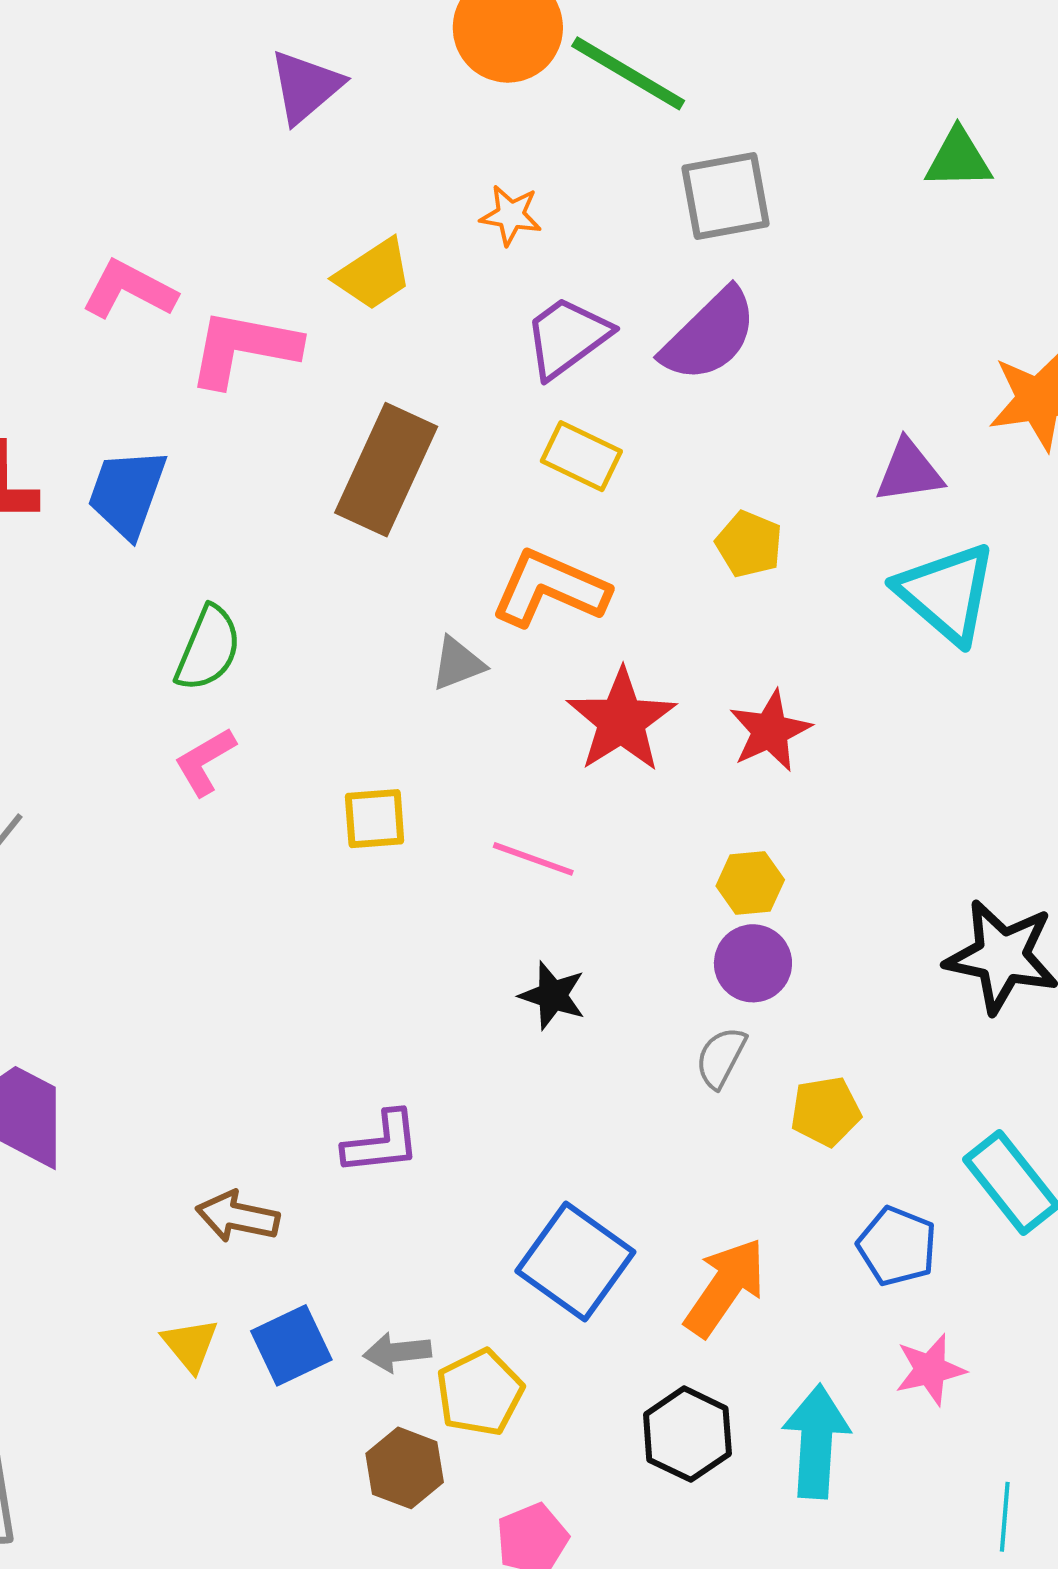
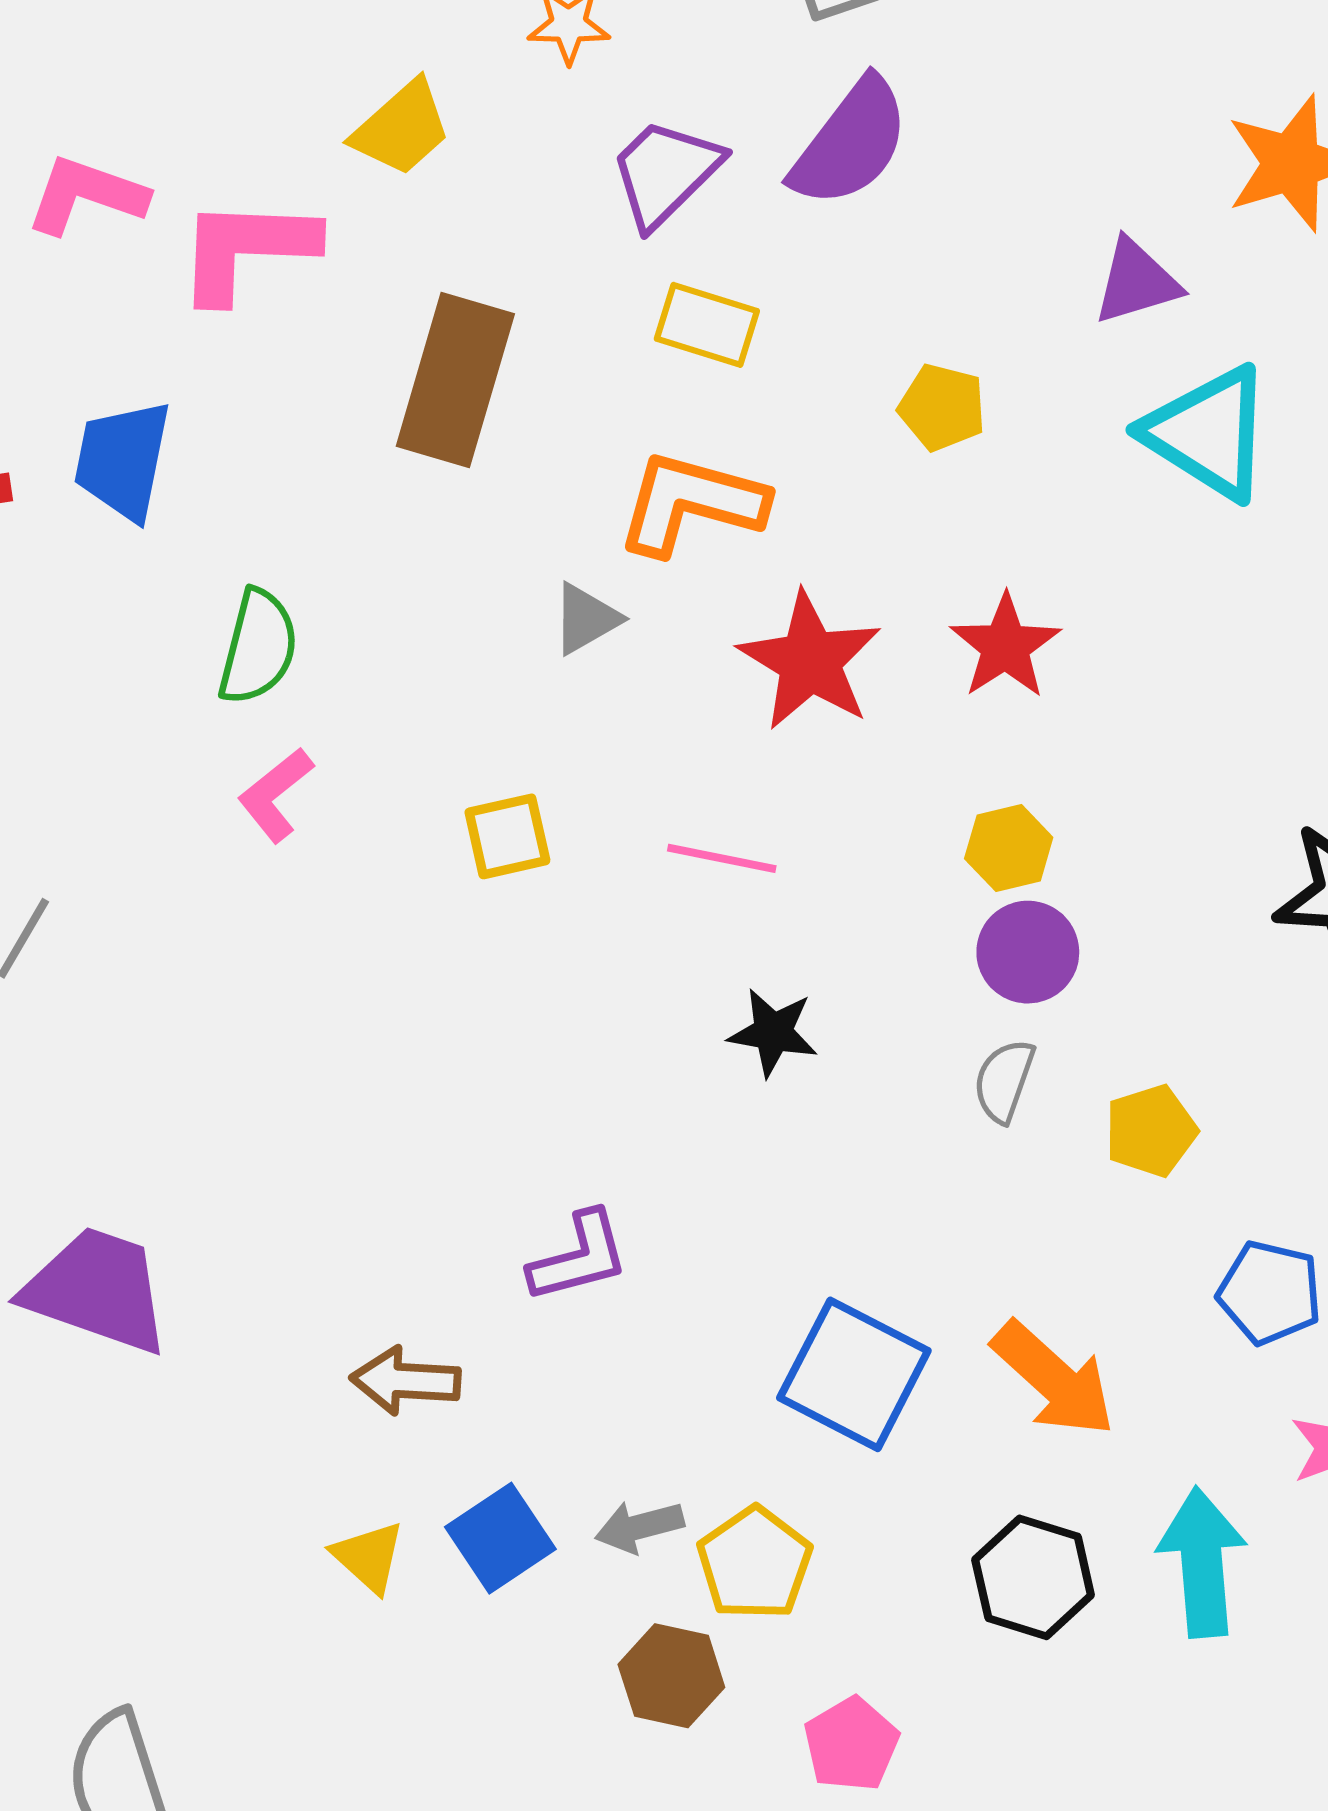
orange arrow: (725, 1287) -> (1054, 1379), turned 106

